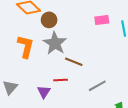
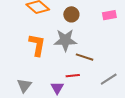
brown circle: (49, 20) -> (71, 14), moved
gray star: (55, 43) -> (65, 40), turned -30

